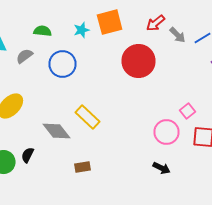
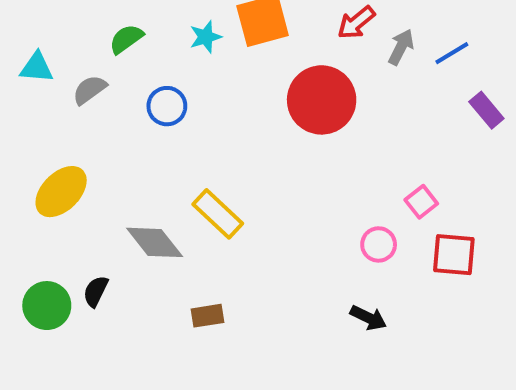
green semicircle: (42, 31) -> (126, 39), turned -42
gray arrow: (178, 35) -> (401, 47), turned -108
blue circle: (62, 64) -> (167, 106), size x0.7
pink circle: (166, 132) -> (379, 244), size x0.7

